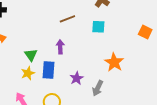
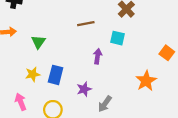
purple arrow: (60, 47) -> (98, 56), moved
green triangle: (31, 55) -> (38, 42), moved
orange star: (114, 62) -> (146, 81), moved

